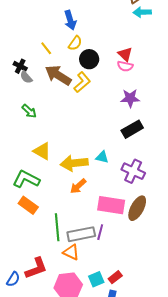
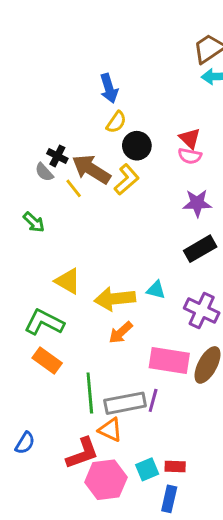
yellow line: (46, 48) -> (74, 188), moved
black cross: (20, 66) -> (57, 156), moved
green arrow: (29, 111) -> (34, 222), moved
red L-shape: (36, 268) -> (82, 453), moved
red rectangle: (115, 277) -> (175, 466), turned 40
blue semicircle: (13, 279) -> (25, 443), moved

